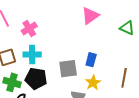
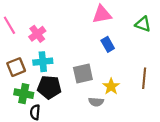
pink triangle: (90, 16) -> (102, 14), turned 30
blue rectangle: (91, 60) -> (108, 44), moved, turned -40

